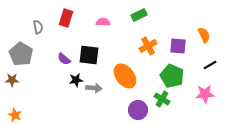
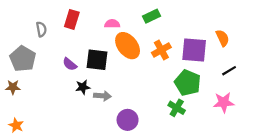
purple square: (178, 46) -> (194, 50), size x1.4
orange ellipse: (125, 76) -> (128, 46), moved
purple circle: (138, 110) -> (128, 120), moved

